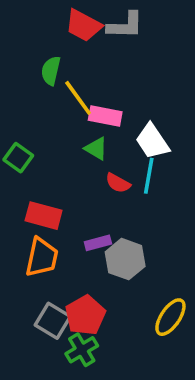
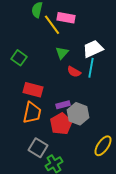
pink rectangle: (105, 116) -> (66, 18), moved
white trapezoid: (152, 141) -> (93, 49), turned 100
green triangle: (96, 149) -> (62, 53), turned 40
red pentagon: (85, 315) -> (61, 124), moved

